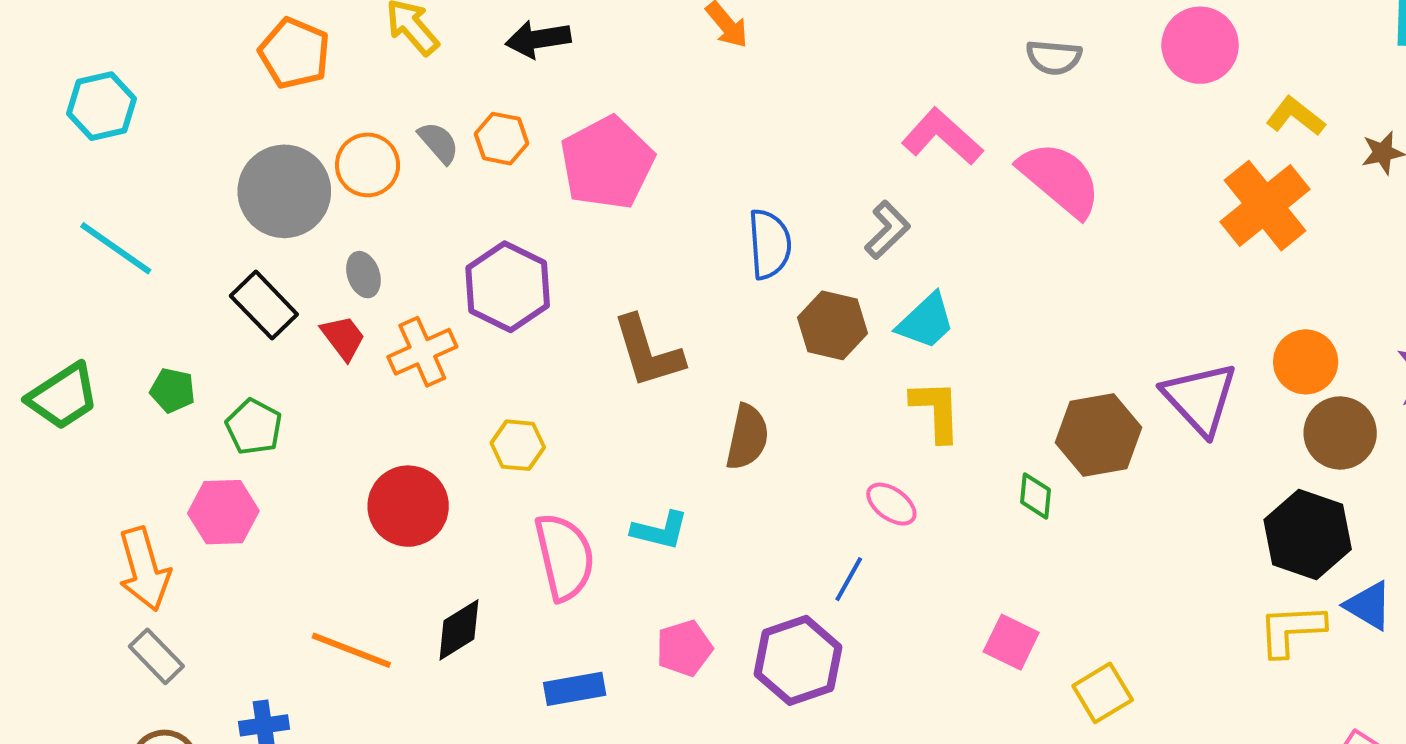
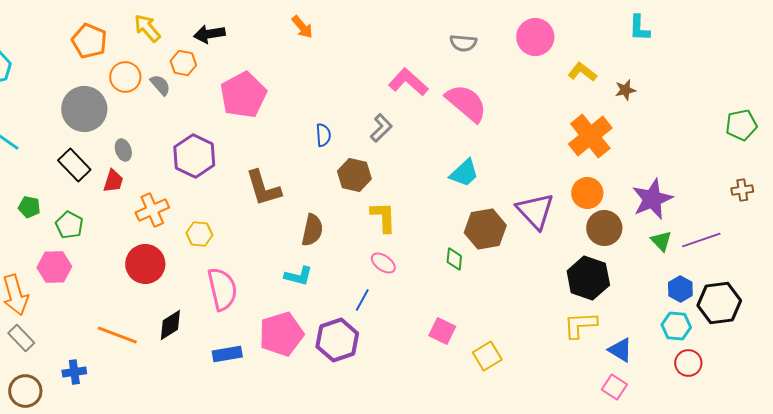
orange hexagon: (502, 139) -> (183, 63), moved
orange circle: (368, 165) -> (125, 77), moved
orange cross: (1265, 206) -> (590, 136), moved
blue semicircle: (770, 244) -> (323, 135), size x0.7
cyan trapezoid: (926, 321) -> (464, 173), moved
red trapezoid: (343, 338) -> (113, 181), turned 55
orange cross: (422, 352) -> (152, 210), moved
yellow L-shape: (936, 411) -> (383, 217), moved
cyan L-shape: (660, 530) -> (298, 276), moved
blue triangle: (1369, 606) -> (620, 350), moved
pink pentagon: (684, 648) -> (281, 334), size x1.6

